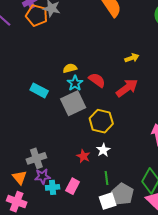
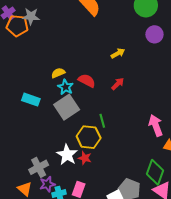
red arrow: (127, 88) -> (118, 84), size x0.6
yellow hexagon: (101, 121) -> (89, 137), moved
white star: (103, 150) -> (67, 155), moved, size x1.5
green line: (106, 178) -> (102, 121), moved

